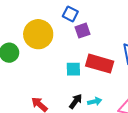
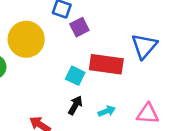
cyan square: (73, 69) -> (75, 76), turned 35
black arrow: (76, 101) -> (75, 105), moved

